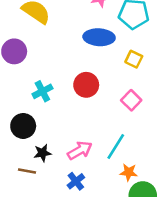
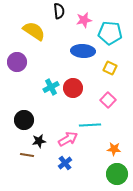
cyan cross: (42, 91) -> (51, 87), moved
cyan line: (116, 147) -> (90, 125), moved, turned 55
orange star: (129, 172) -> (114, 149), moved

